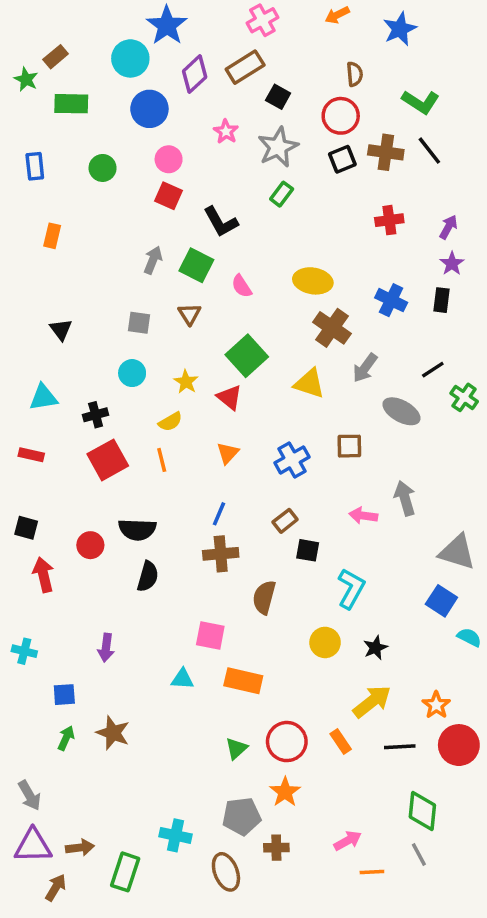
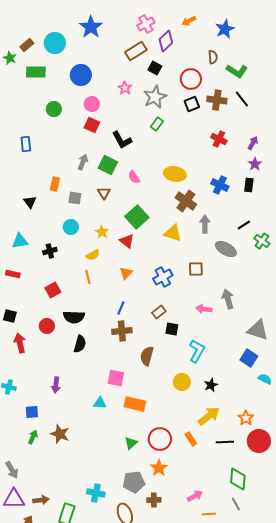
cyan circle: (130, 58) -> (55, 43), moved
purple diamond: (195, 74) -> (166, 41), moved
brown semicircle: (355, 74) -> (213, 57), moved
blue rectangle: (35, 166) -> (26, 144), moved
red cross: (389, 220) -> (219, 139), turned 35
orange rectangle: (52, 236) -> (55, 184), moved
gray arrow: (365, 368) -> (205, 224), turned 144
red square: (108, 460) -> (53, 290), moved, size x0.7

